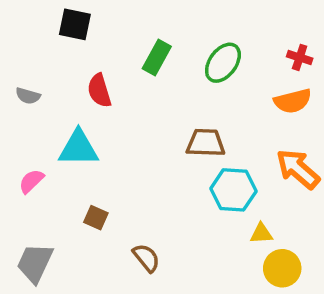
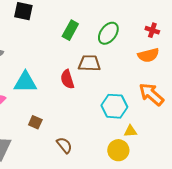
red semicircle: (99, 91) -> (67, 79), moved
brown trapezoid: (206, 143) -> (89, 63), moved
yellow circle: (282, 268) -> (118, 150), moved

